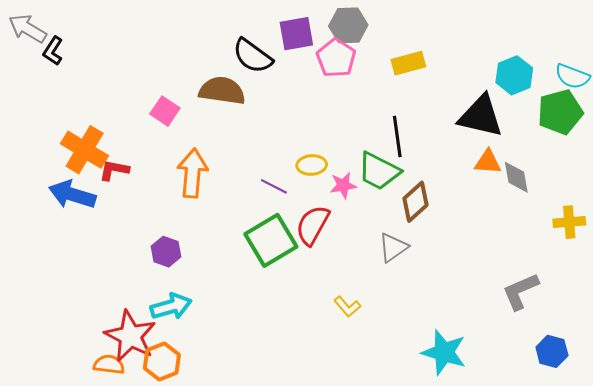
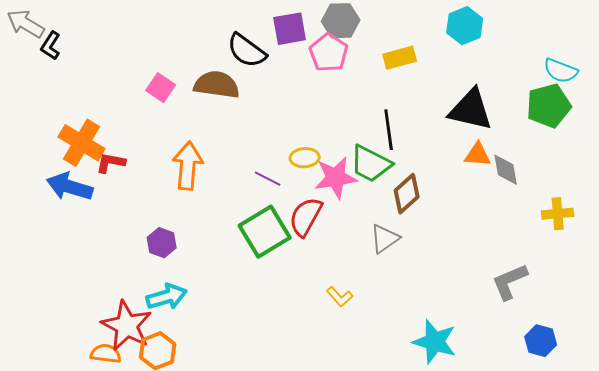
cyan hexagon: (514, 75) -> (465, 26), moved
pink square: (165, 111) -> (161, 88), moved
pink star: (343, 185) -> (336, 178), size x1.6

